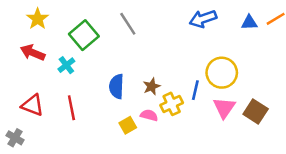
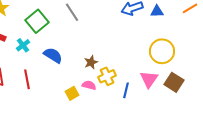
blue triangle: (249, 23) -> (157, 11), moved
yellow circle: (222, 73) -> (162, 51), moved
blue semicircle: (117, 86) -> (53, 55), moved, turned 120
blue line: (195, 90) -> (126, 90), moved

